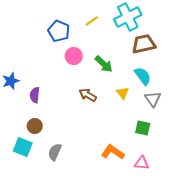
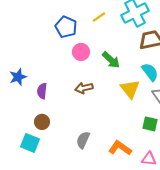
yellow triangle: (123, 93) -> (130, 89), size x1.5
brown arrow: (88, 95) -> (84, 88), moved, turned -42
gray semicircle: (55, 152) -> (83, 140), moved

